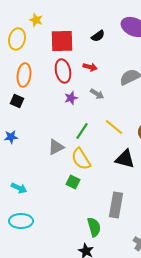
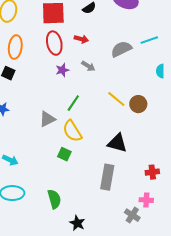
yellow line: (114, 127) -> (116, 99), moved
black triangle: (125, 159) -> (117, 143), moved
green semicircle: (94, 227) -> (54, 199), moved

